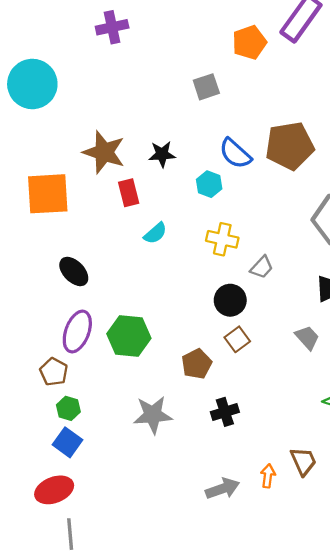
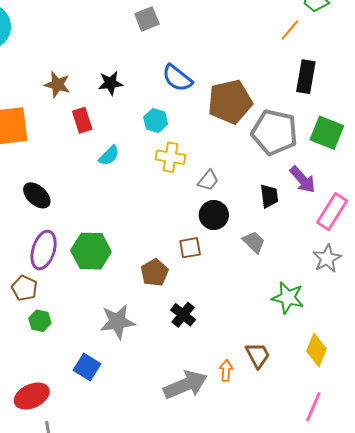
brown pentagon: (290, 146) -> (230, 102), moved
brown star: (104, 152) -> (57, 85), size x0.7
cyan hexagon: (209, 184) -> (156, 121), moved
black circle: (230, 300) -> (214, 215), moved
brown square: (237, 339) -> (190, 248), turned 30
black cross: (225, 412) -> (183, 315), turned -30
blue square: (68, 442) -> (87, 367), moved
gray arrow: (222, 489) -> (185, 385), size x1.4

